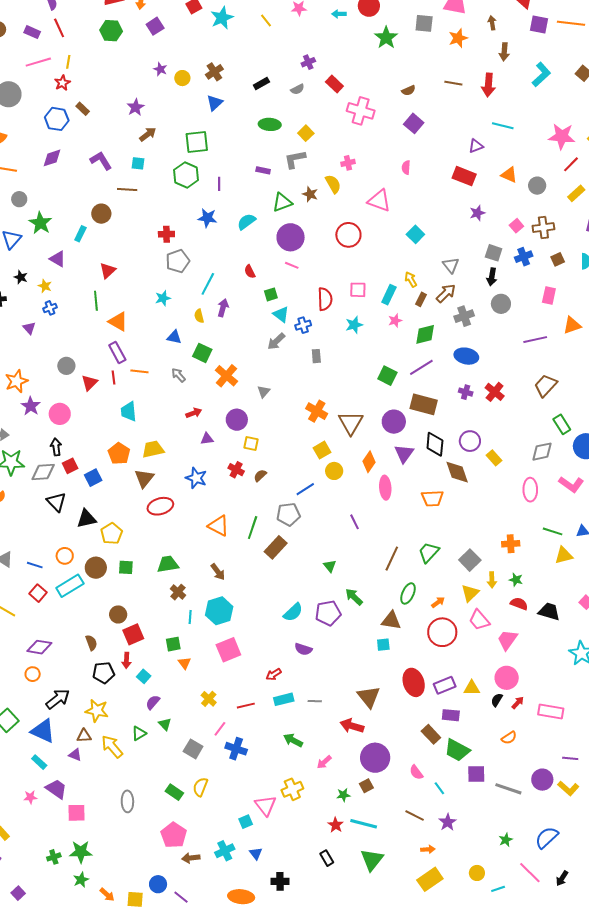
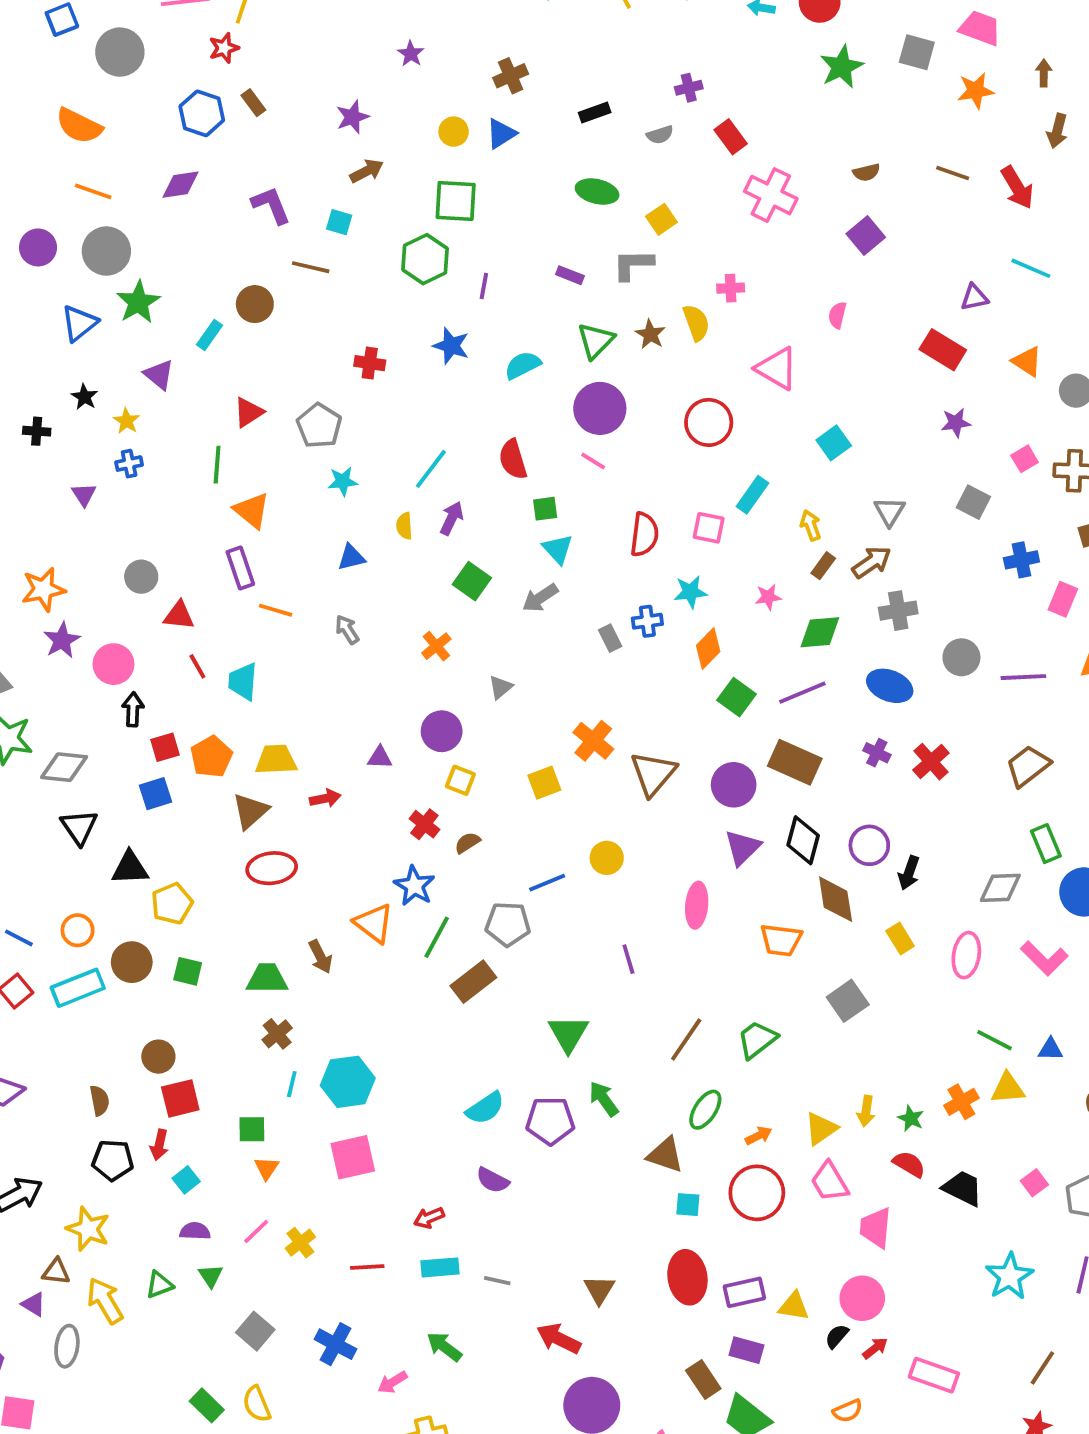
yellow circle: (182, 78) -> (454, 132), moved
red arrow: (488, 85) -> (1017, 188), turned -45
gray circle: (19, 199) -> (106, 251), size x1.6
green triangle: (282, 202) -> (596, 341), turned -35
blue cross: (524, 257) -> (1021, 560), moved
gray pentagon: (178, 261) -> (319, 426), moved, turned -30
red semicircle: (250, 272) -> (513, 459), size x1.5
black arrow: (492, 277) -> (909, 873), moved
cyan rectangle: (389, 295) -> (752, 495), moved
gray circle: (501, 304) -> (961, 657), moved
blue cross: (303, 325) -> (647, 621), moved
blue triangle: (174, 337) -> (351, 557), turned -35
green square: (202, 353) -> (472, 581), moved
gray rectangle: (316, 356) -> (610, 638), turned -32
orange cross: (226, 376) -> (436, 646), size x0.7
red line: (113, 378) -> (197, 666), moved, turned -32
red triangle: (90, 383) -> (179, 615), turned 42
red arrow: (194, 413) -> (325, 798), moved
black arrow: (56, 447) -> (133, 709), moved
yellow square: (322, 450) -> (544, 783), moved
yellow rectangle: (494, 458) -> (900, 938), moved
orange diamond: (369, 462) -> (708, 648), moved
red square: (70, 466) -> (165, 747), moved
blue star: (196, 478) -> (414, 886), moved
orange cross: (511, 544) -> (961, 1102), moved, turned -36
gray square: (470, 560) -> (848, 1001), moved
green triangle: (330, 566) -> (568, 1034), size x1.6
brown arrow: (218, 572) -> (320, 957), moved
pink trapezoid: (507, 640) -> (876, 1228), turned -40
cyan square: (383, 645) -> (688, 1205), moved
brown triangle: (369, 697) -> (599, 1290), size x0.7
purple semicircle: (153, 702) -> (195, 1231), turned 42
pink line: (220, 729) -> (256, 1232), moved
pink arrow: (324, 762) -> (392, 1382), moved
yellow semicircle: (200, 787) -> (257, 1404), turned -54
gray ellipse: (127, 801) -> (67, 1346), moved

